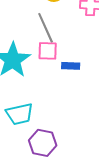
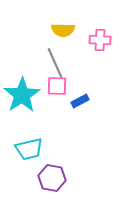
blue rectangle: (71, 66) -> (80, 101), turned -30

